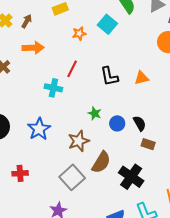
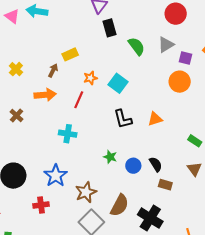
brown arrow: (27, 21) -> (53, 71), moved
cyan square: (107, 24) -> (118, 83), moved
red line: (72, 69) -> (79, 100), moved
brown star: (79, 141) -> (86, 192), moved
red cross: (20, 173) -> (41, 205), moved

